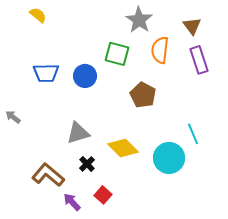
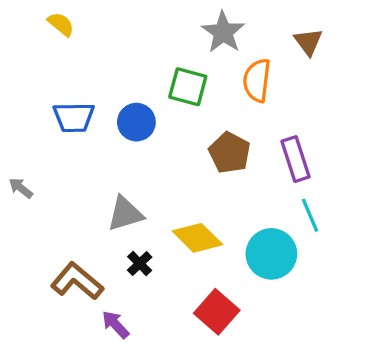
purple rectangle: (199, 60) -> (295, 159), moved
red square: (103, 195) -> (217, 312), moved, size x1.5

